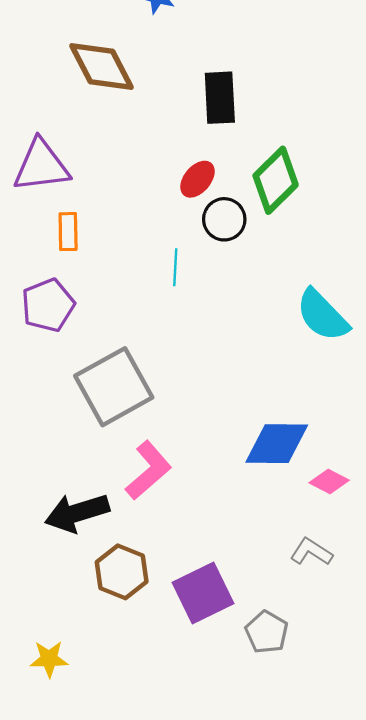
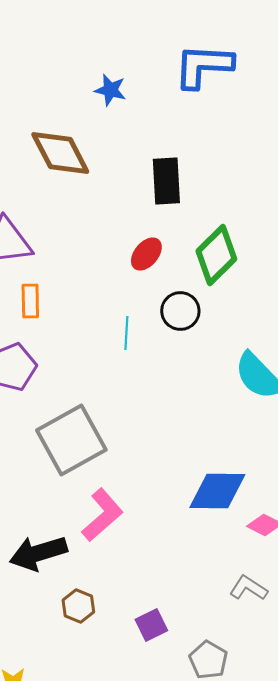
black circle: (224, 219) -> (180, 311), moved
brown hexagon: (122, 572) -> (78, 606), size x0.7
purple square: (203, 593) -> (151, 625), size x0.6

